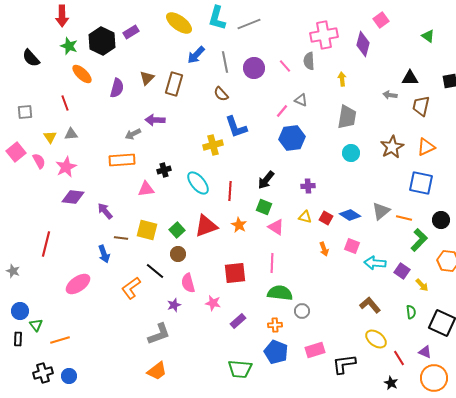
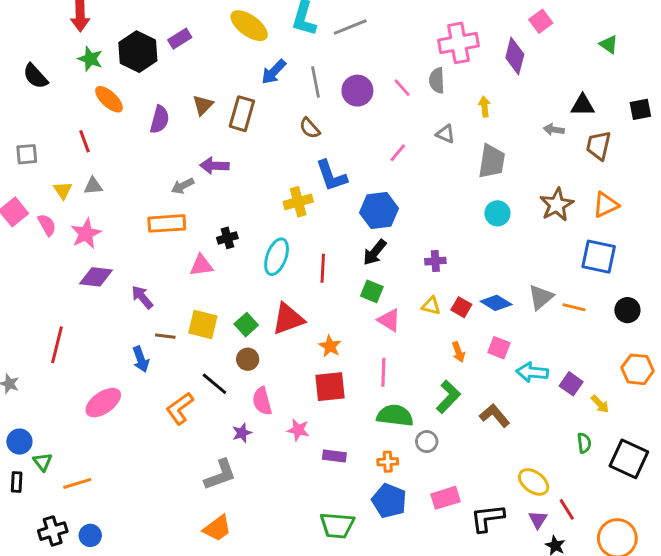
gray triangle: (301, 100) -> (445, 134), moved
blue hexagon: (292, 138) -> (379, 210), moved
cyan ellipse: (198, 183) -> (277, 257), turned 60
orange star: (239, 225) -> (330, 346), moved
green L-shape: (419, 240) -> (448, 397), moved
brown L-shape: (370, 305) -> (495, 416), moved
purple rectangle: (238, 321) -> (334, 456), turned 49
purple triangle: (425, 352) -> (538, 520), moved, turned 40

